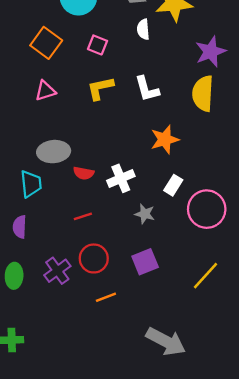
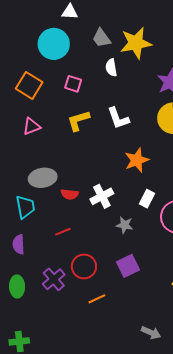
red line: (83, 216) -> (63, 232), moved
gray arrow: (166, 341) -> (151, 333), size x0.6

